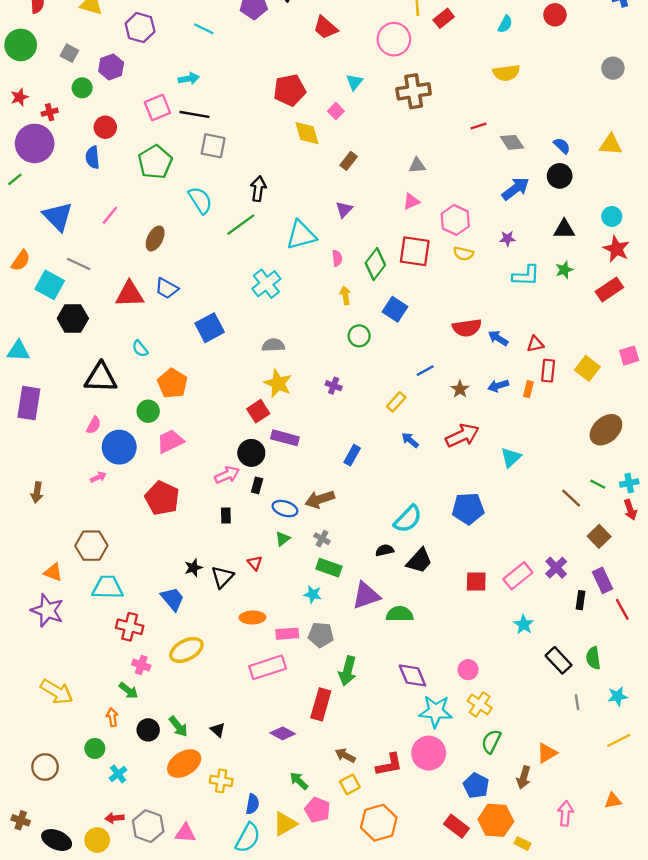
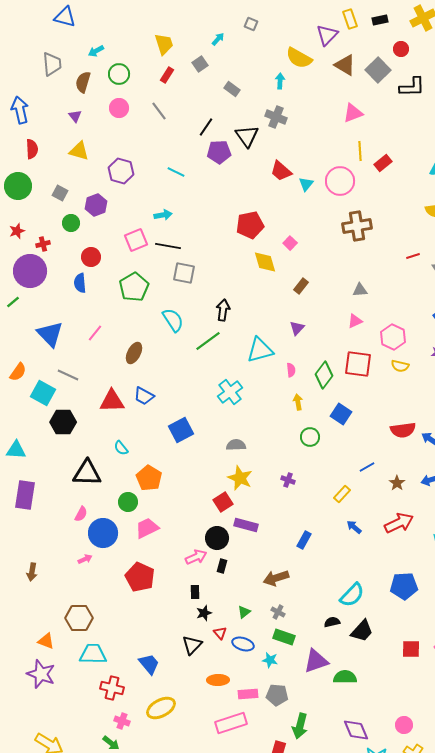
cyan triangle: (354, 82) -> (306, 184), moved
blue ellipse: (285, 509) -> (243, 644), moved
black star: (193, 568) -> (204, 613), moved

